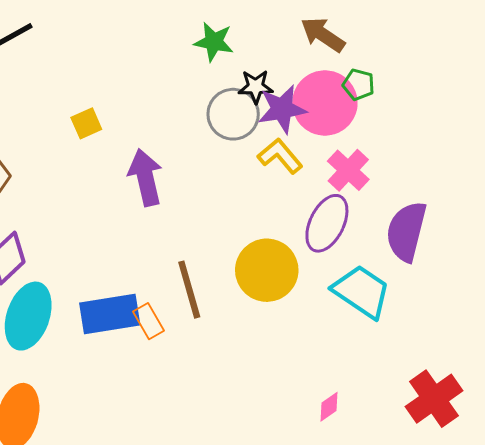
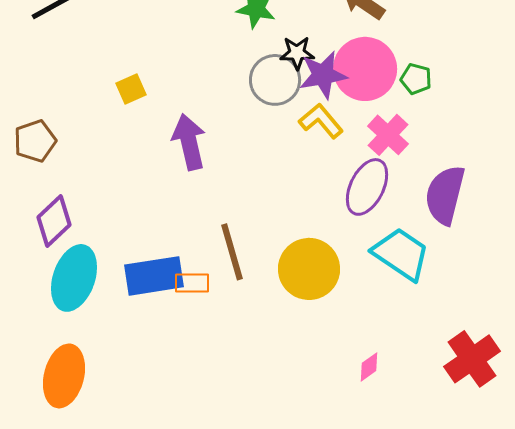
green pentagon: (358, 85) -> (416, 79), moved
yellow circle: (267, 270) -> (309, 269), moved
orange rectangle: (148, 321) -> (192, 283), turned -60

